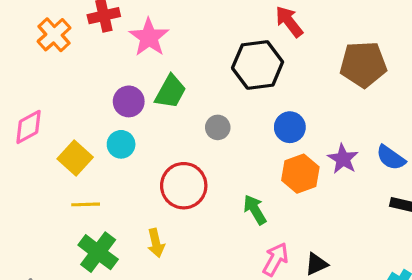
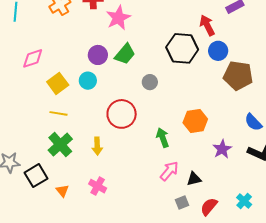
brown pentagon: (363, 64) -> (238, 76), moved
blue circle: (290, 127) -> (218, 51), moved
purple star: (343, 159) -> (222, 149), moved

